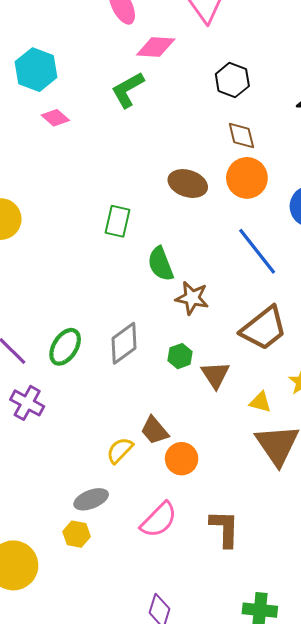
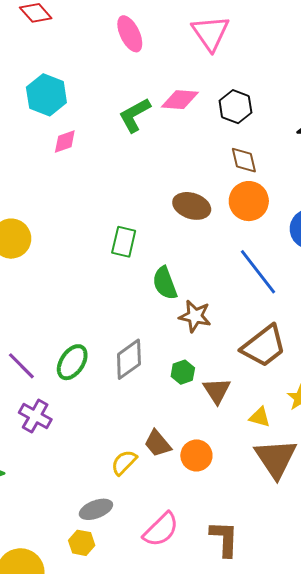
pink diamond: (156, 47) -> (180, 100), moved
pink diamond: (55, 118) -> (65, 142), turned -60
orange circle: (182, 459) -> (196, 455), moved

